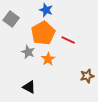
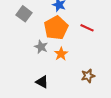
red line: (68, 40) -> (87, 28), moved
brown star: (87, 76) -> (88, 76), moved

